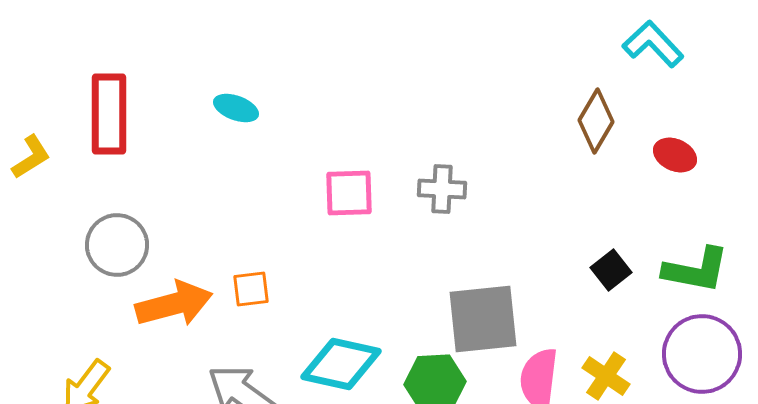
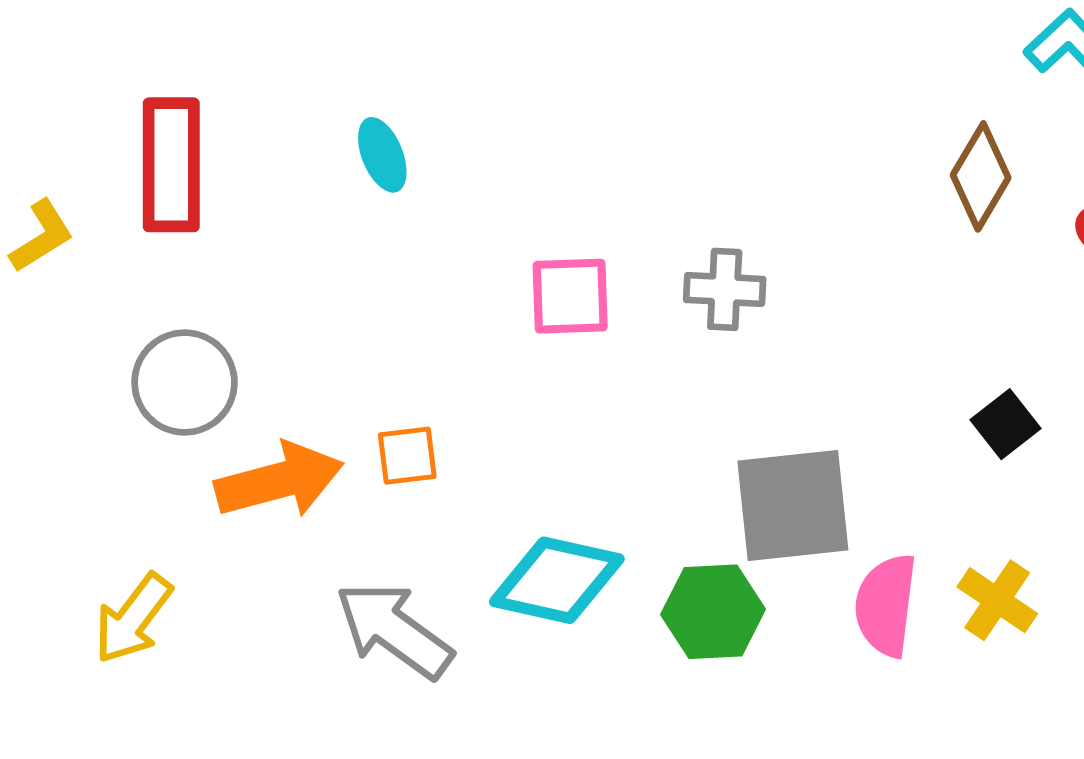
cyan ellipse: (236, 108) -> (382, 155), turned 48

